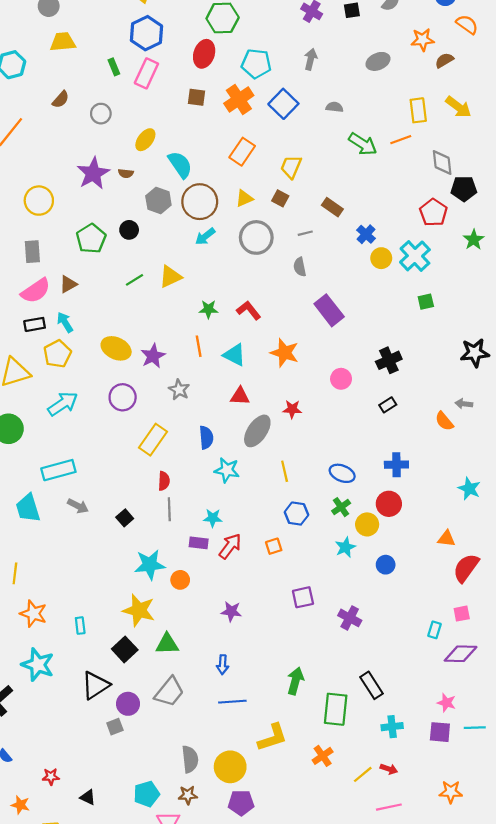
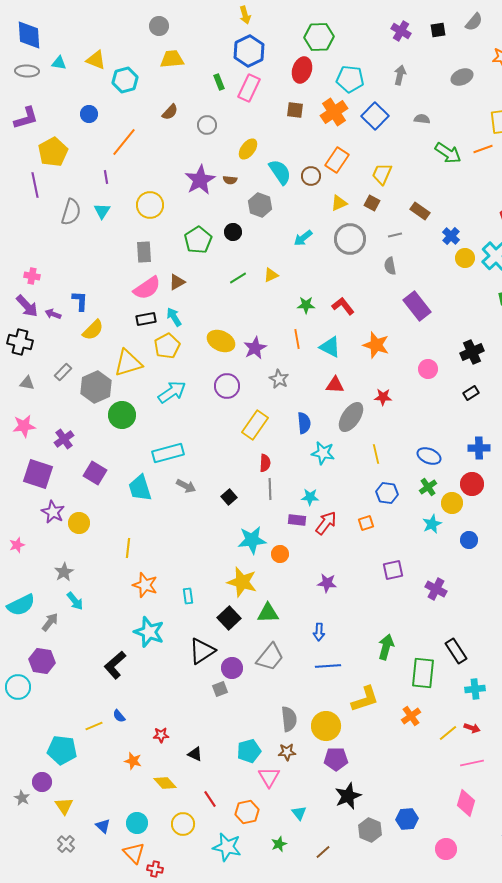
brown circle: (200, 202) -> (311, 176), moved, size x0.6
yellow triangle: (170, 277) -> (271, 275), size x0.7

